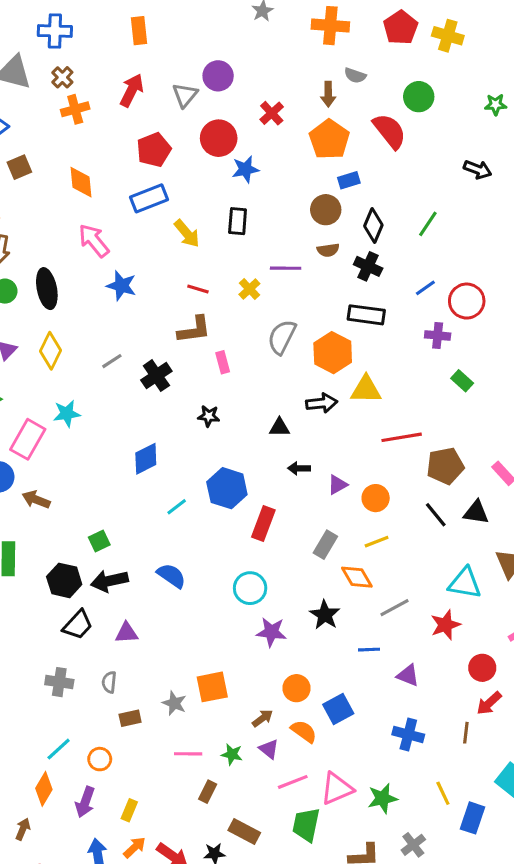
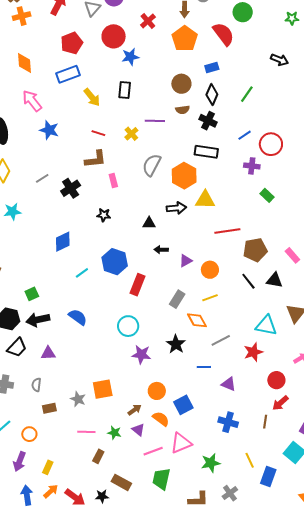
blue rectangle: (349, 180) -> (212, 67), moved
pink triangle: (337, 789) -> (181, 443), moved

